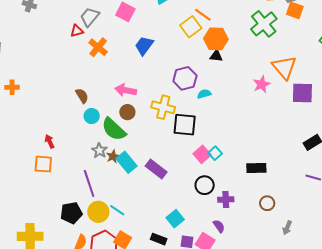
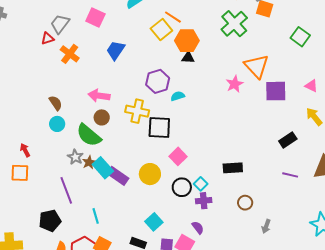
cyan circle: (92, 116) -> (57, 124), moved
cyan square: (215, 153) -> (201, 184), moved
purple rectangle: (156, 169) -> (118, 176), moved
cyan line: (117, 210) -> (96, 216), turned 42
yellow circle: (98, 212) -> (150, 174), moved

